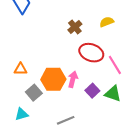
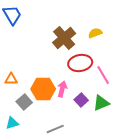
brown cross: (75, 27) -> (64, 38), size x1.6
red ellipse: (91, 53) -> (80, 63), turned -30
green triangle: (113, 94) -> (101, 103), turned -42

